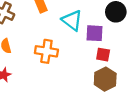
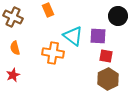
cyan triangle: (72, 20) -> (73, 36), moved

